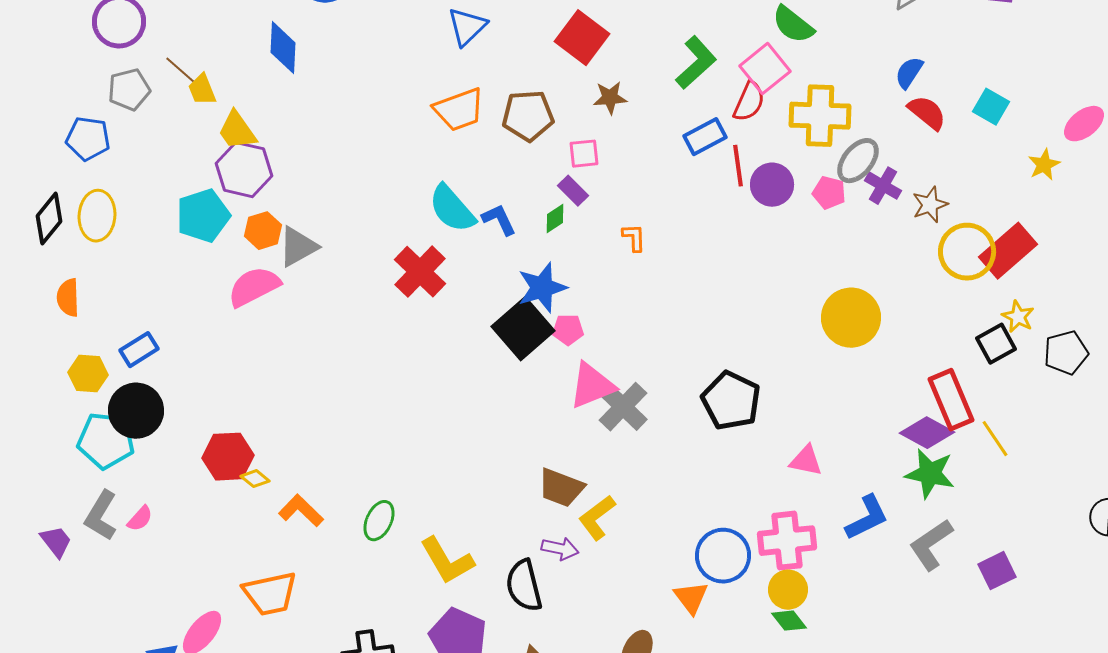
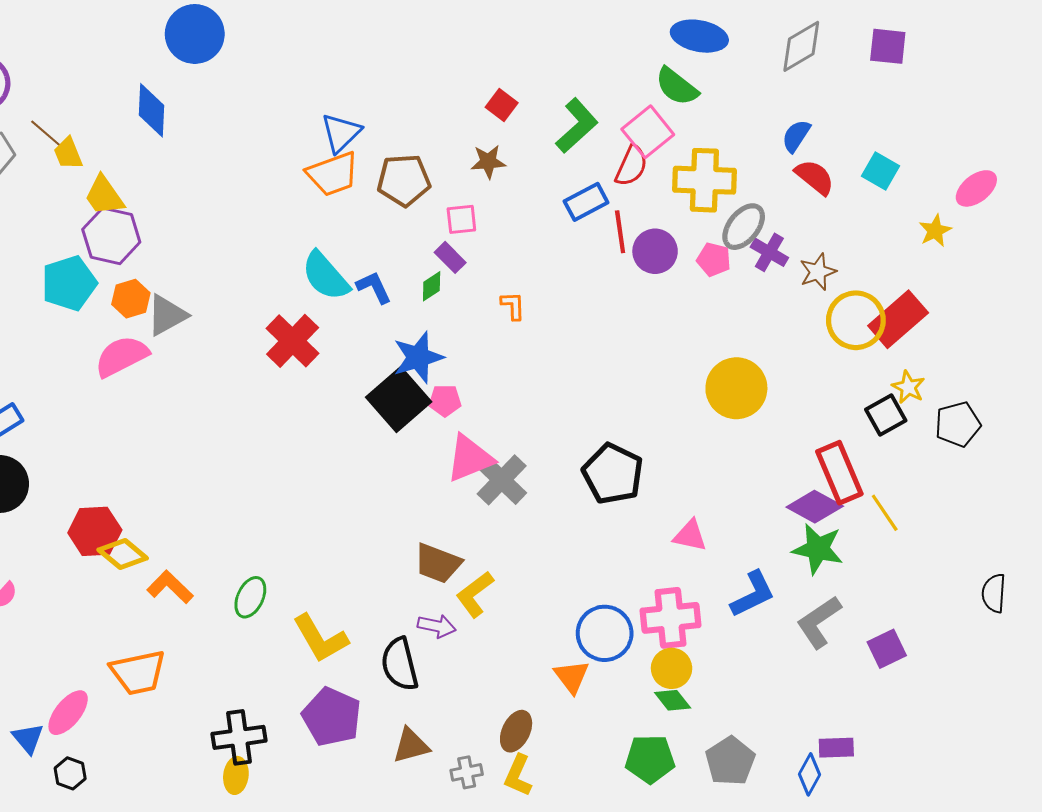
blue triangle: (467, 27) -> (341, 133), moved
red square: (582, 38) -> (502, 105), moved, size x0.6
yellow diamond: (255, 479) -> (123, 554), size x1.6

